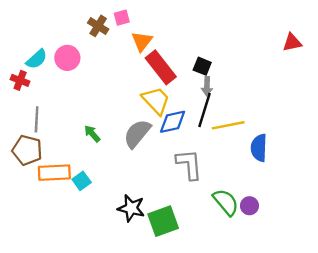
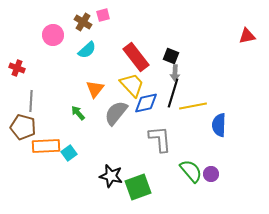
orange triangle: (142, 41) -> (95, 89), moved
pink circle: (67, 58) -> (53, 35), moved
cyan semicircle: (37, 59) -> (87, 50), moved

